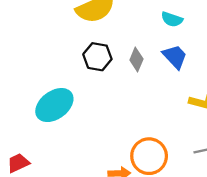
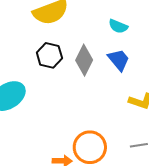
gray diamond: (136, 60) -> (84, 60), size x1.4

